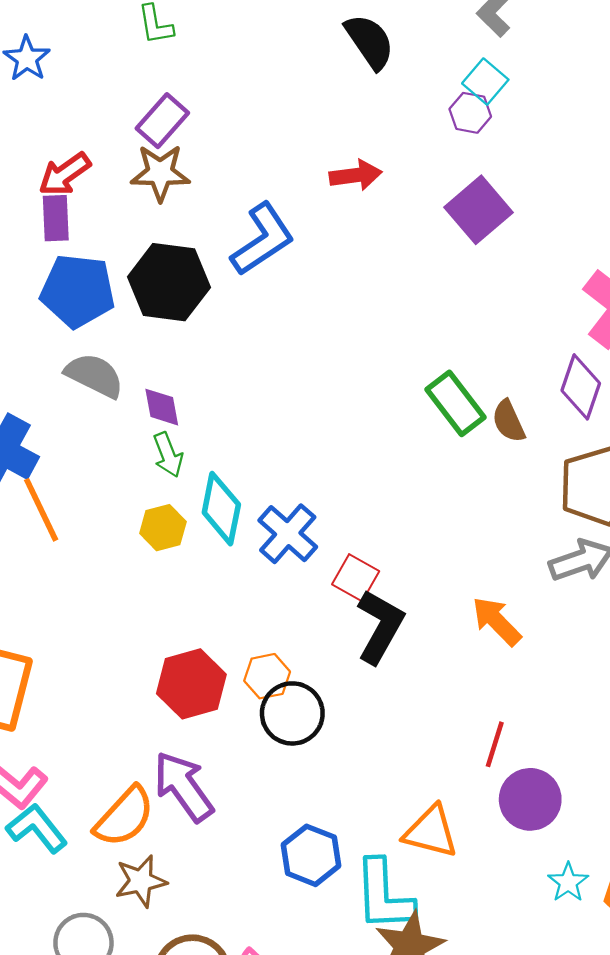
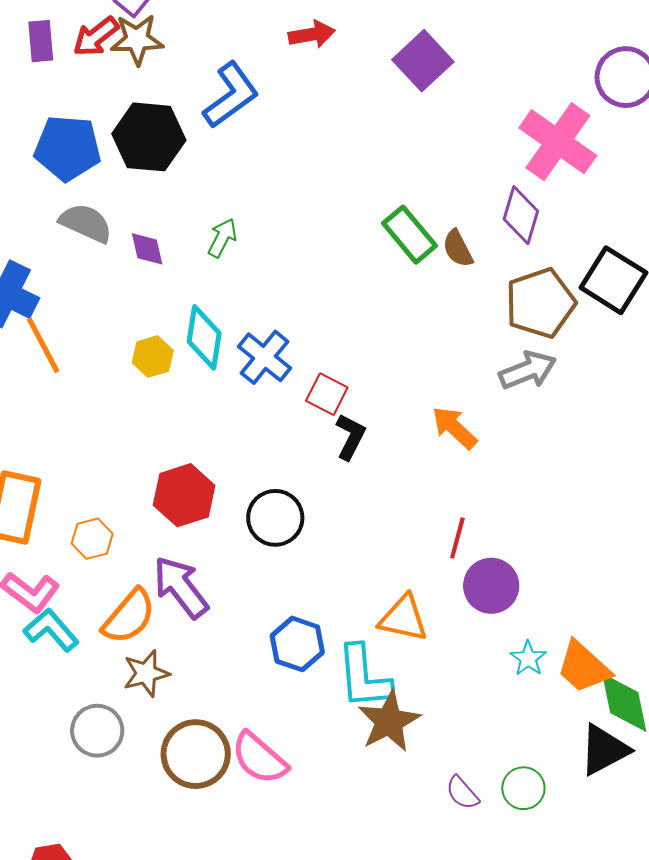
red arrow: (65, 174) -> (96, 37), moved
purple rectangle: (56, 218) -> (41, 41), moved
green arrow: (168, 455) -> (222, 238), moved, turned -129
black L-shape: (380, 626) -> (350, 437), size x0.7
orange hexagon: (267, 676) -> (92, 539), moved

